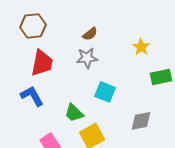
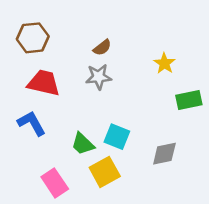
red trapezoid: (42, 63) -> (44, 83), turned -88
cyan square: (105, 92) -> (117, 137), moved

